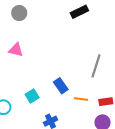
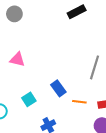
pink triangle: (16, 50) -> (17, 60), moved

